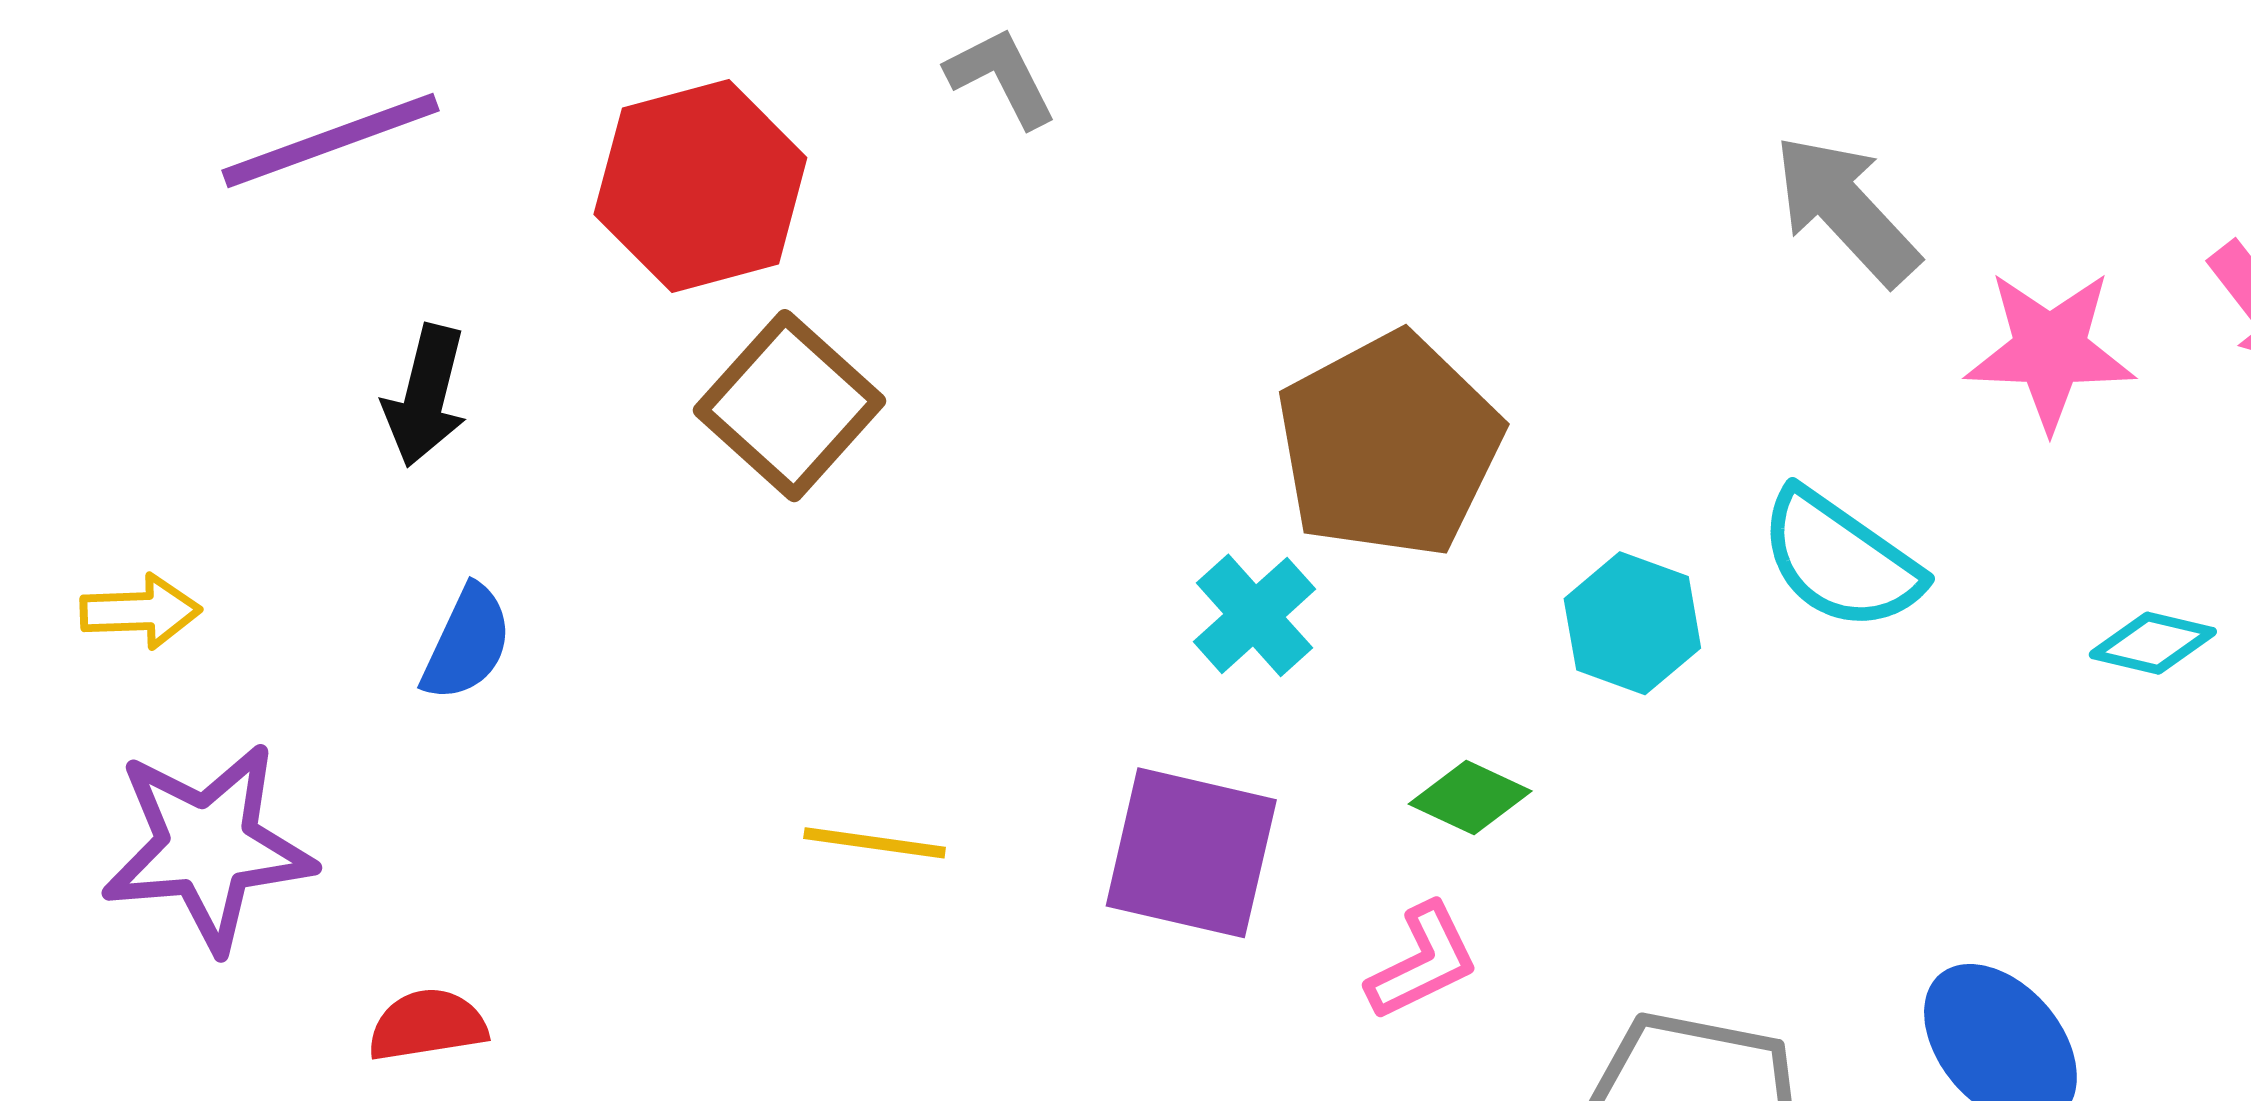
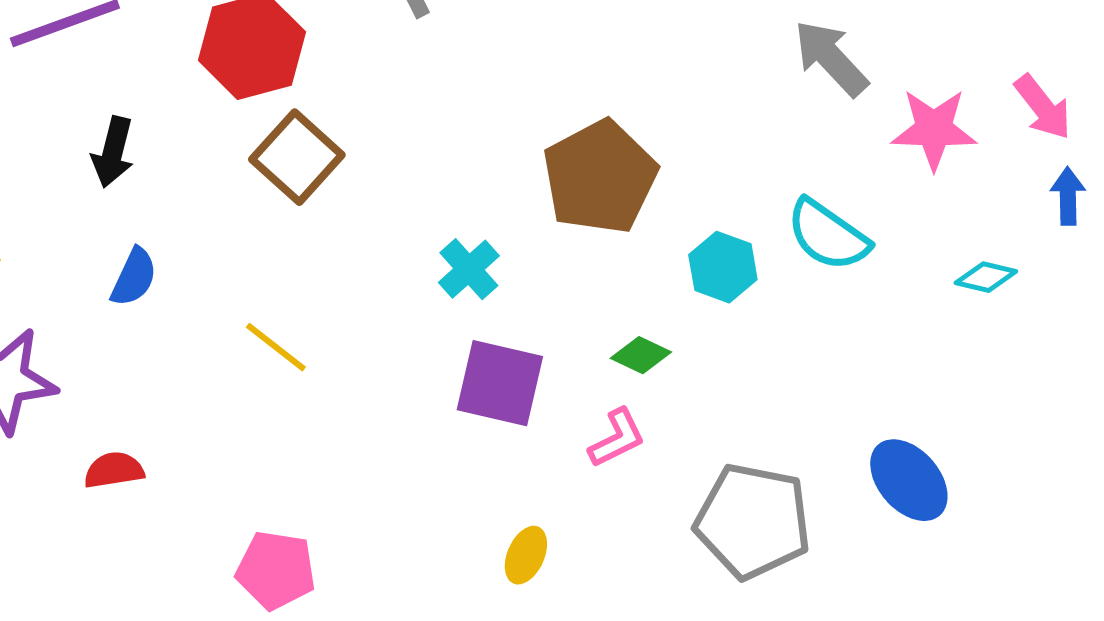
cyan cross: (1254, 615) -> (469, 269), moved
yellow line: (875, 843) -> (276, 347), moved, turned 30

